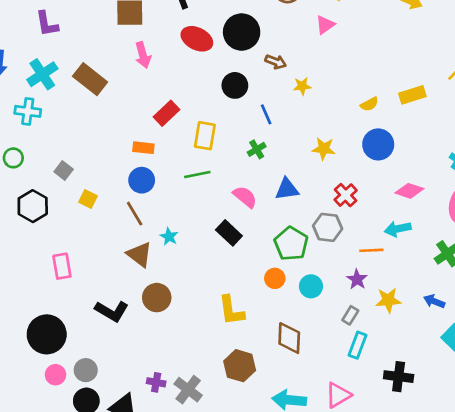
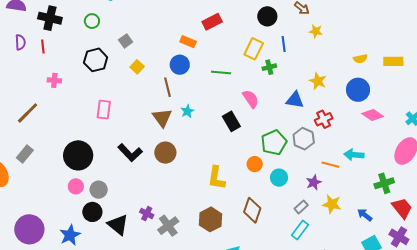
yellow rectangle: (205, 136) -> (254, 49), moved
blue triangle: (287, 189) -> (295, 100), moved
pink diamond: (409, 191) -> (373, 115), moved

